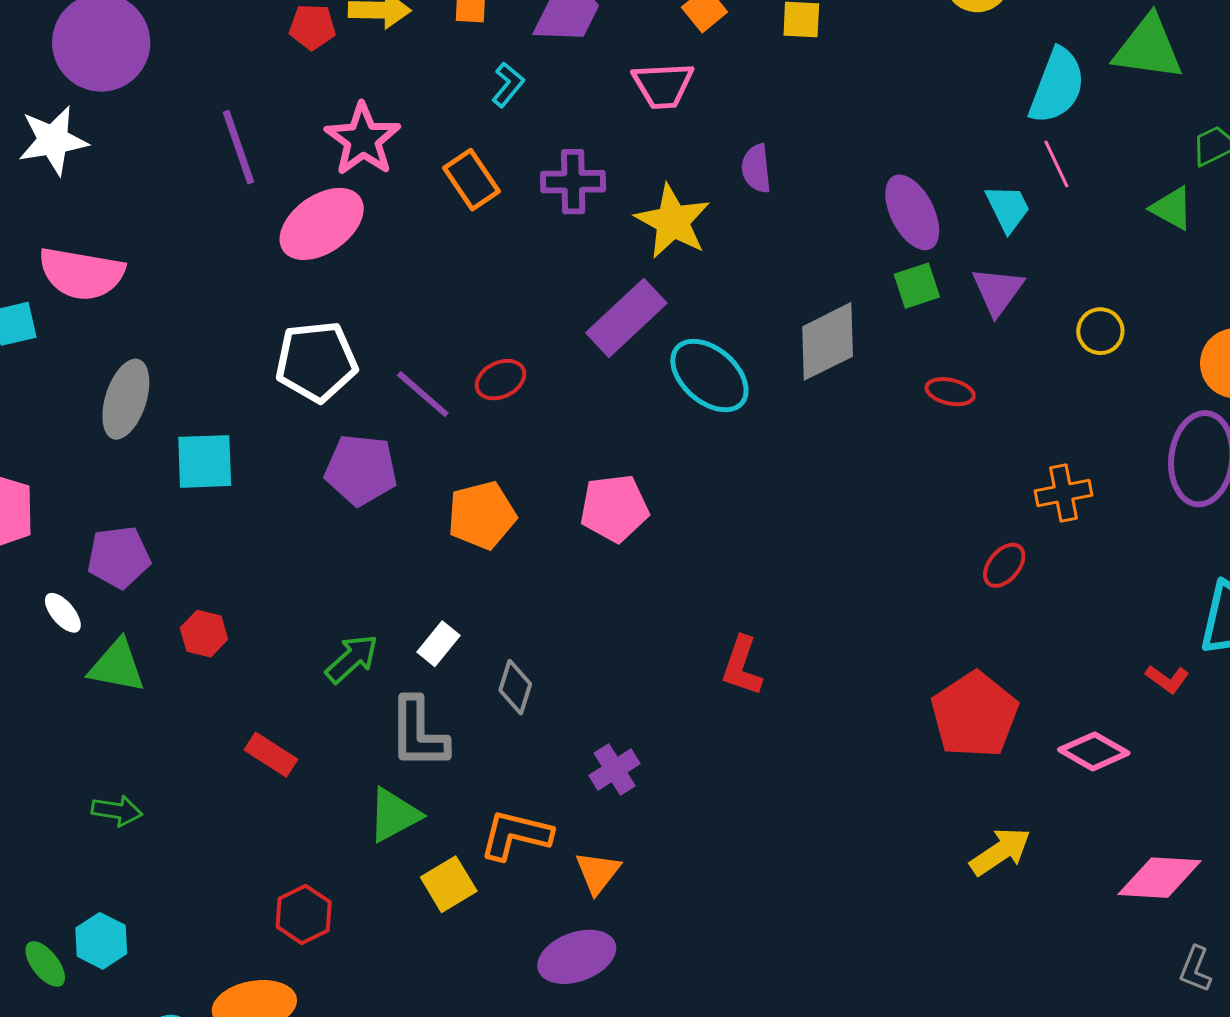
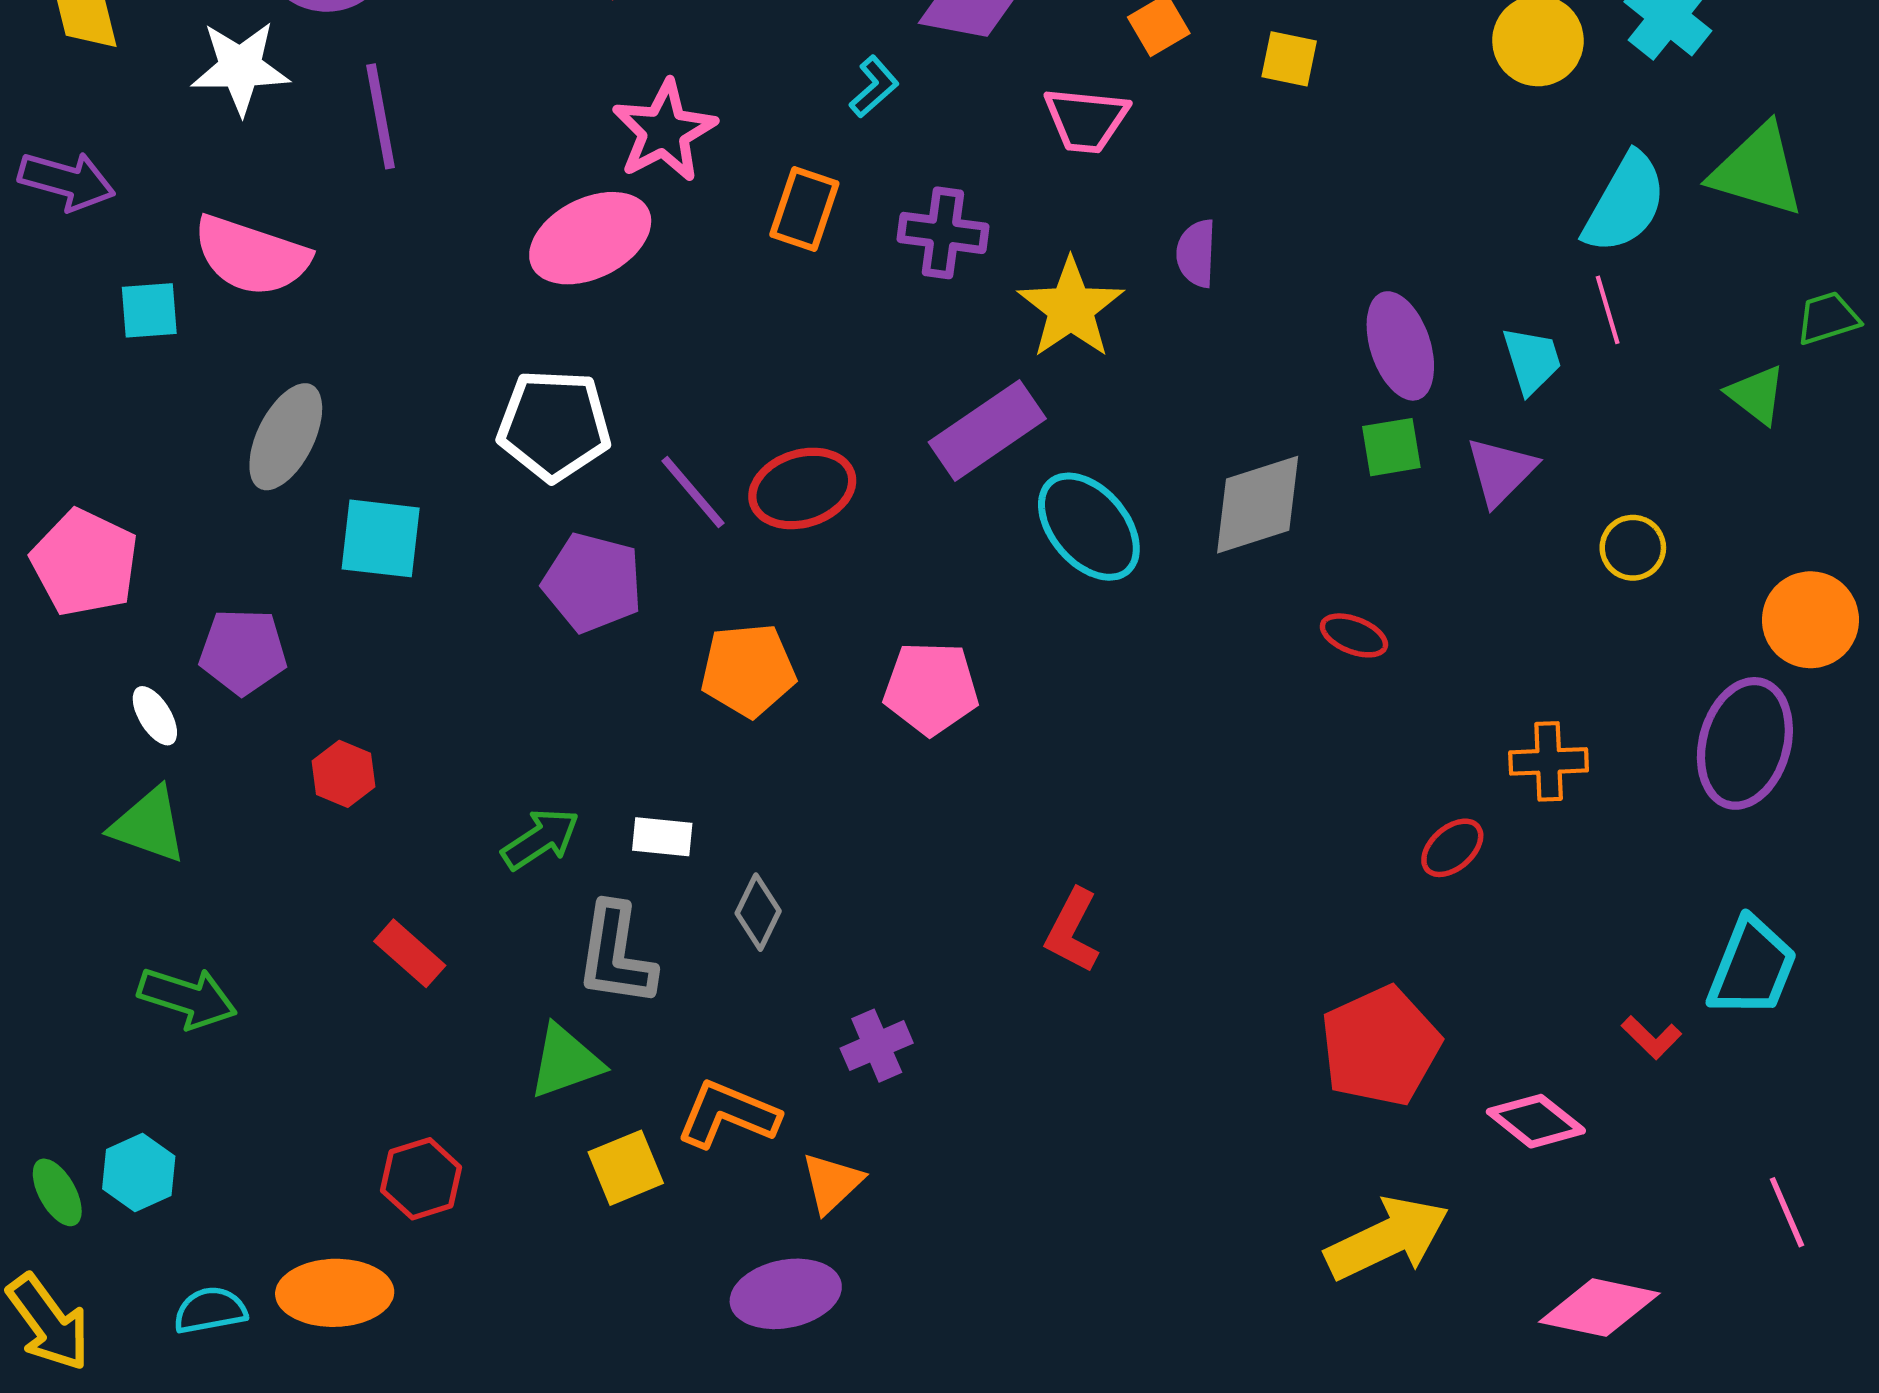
purple line: (238, 147) -> (380, 116), moved
orange rectangle: (472, 180) -> (804, 209), turned 44
red ellipse: (500, 380) -> (802, 488), size x1.5
red ellipse: (950, 392) -> (1354, 635), moved
white rectangle: (438, 644) -> (662, 837), turned 48
green triangle: (117, 666) -> (149, 825), moved
green arrow: (117, 811) -> (187, 998), size x1.4
yellow arrow: (1000, 851) -> (1387, 1238), size x1.4

